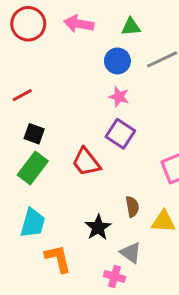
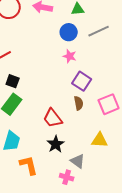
purple square: (120, 134) -> (82, 81), moved
red trapezoid: (86, 162) -> (53, 118), moved
brown semicircle: (132, 207) -> (79, 103), moved

